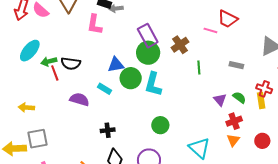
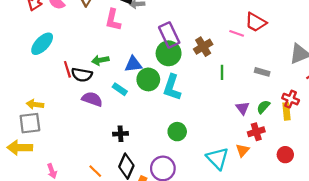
green arrow: (49, 61) -> (100, 60), moved
black semicircle: (71, 63) -> (82, 75), moved
green semicircle: (239, 97) -> (263, 107), turned -88
gray square: (38, 139) -> (30, 123), moved
orange triangle: (233, 140) -> (243, 150), moved

